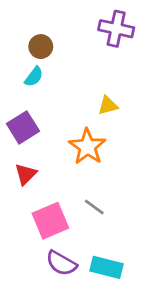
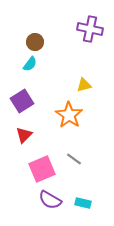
cyan rectangle: (107, 267) -> (83, 203), size x0.7

